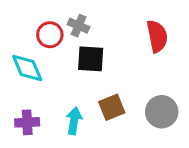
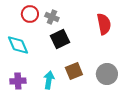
red circle: (50, 35) -> (30, 14), moved
black square: (91, 59) -> (60, 39), turned -30

